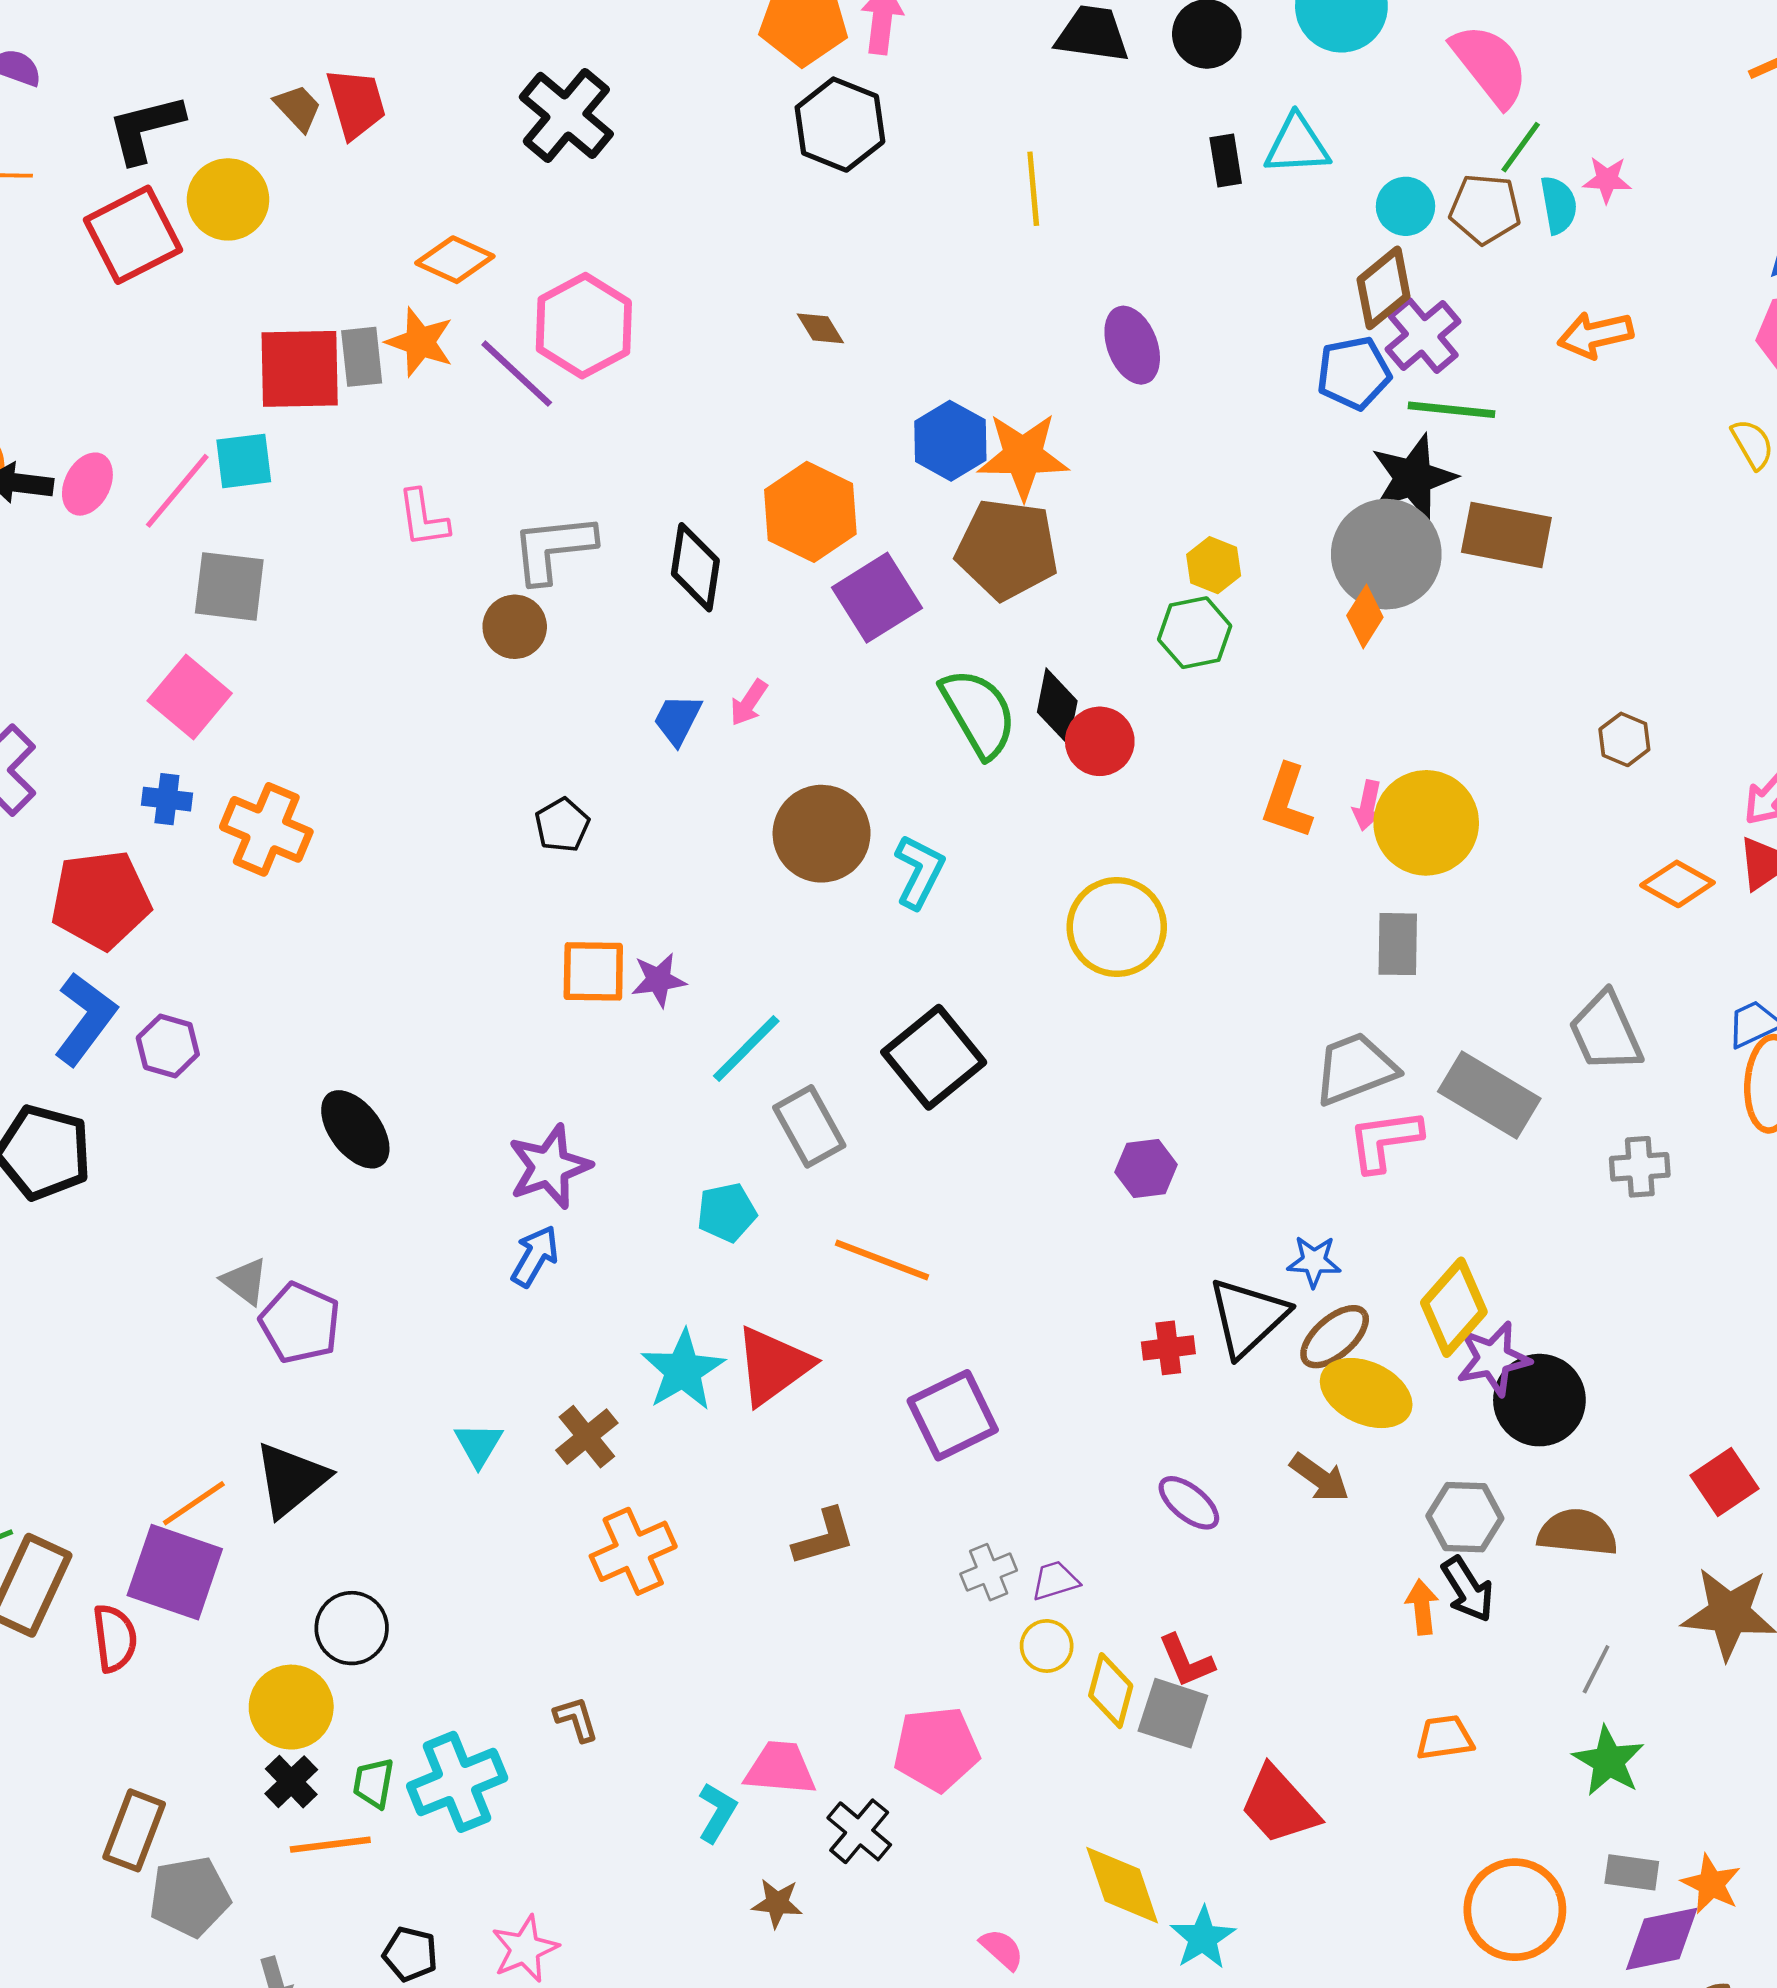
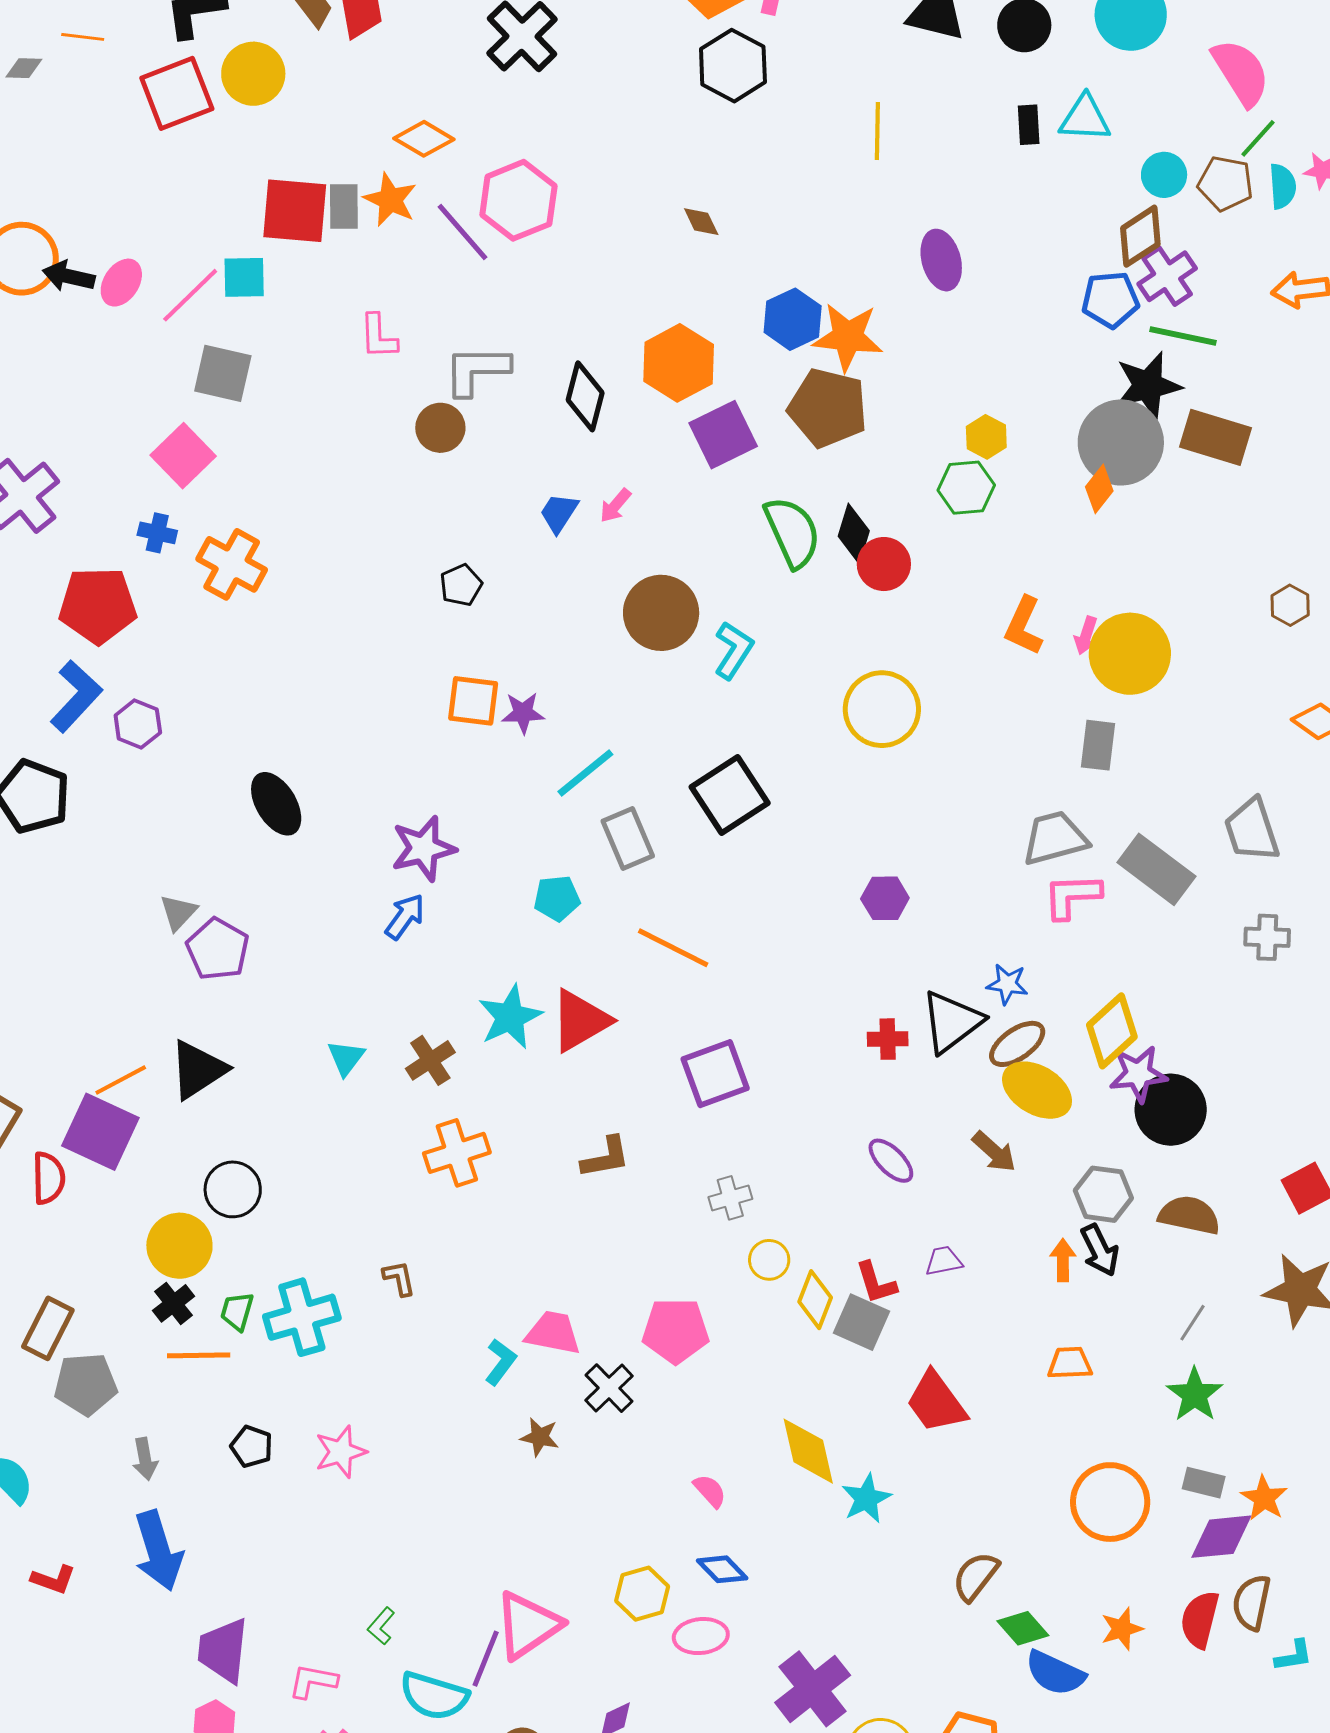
gray triangle: (245, 1281) -> (178, 912), turned 30
purple trapezoid: (1055, 1581) -> (944, 1261), moved

